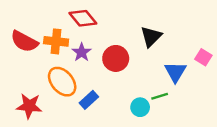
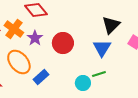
black triangle: (151, 37) -> (111, 25), moved
orange cross: (56, 41) -> (14, 29), turned 30
blue triangle: (175, 72) -> (102, 48), moved

